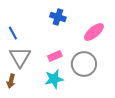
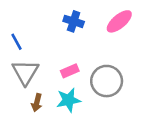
pink ellipse: (94, 32) -> (119, 21), moved
brown arrow: (11, 81) -> (37, 103), moved

